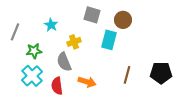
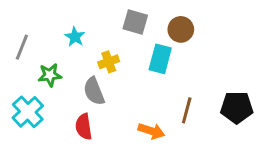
cyan cross: (32, 76) -> (28, 112), moved
orange arrow: (87, 82) -> (151, 131), moved

